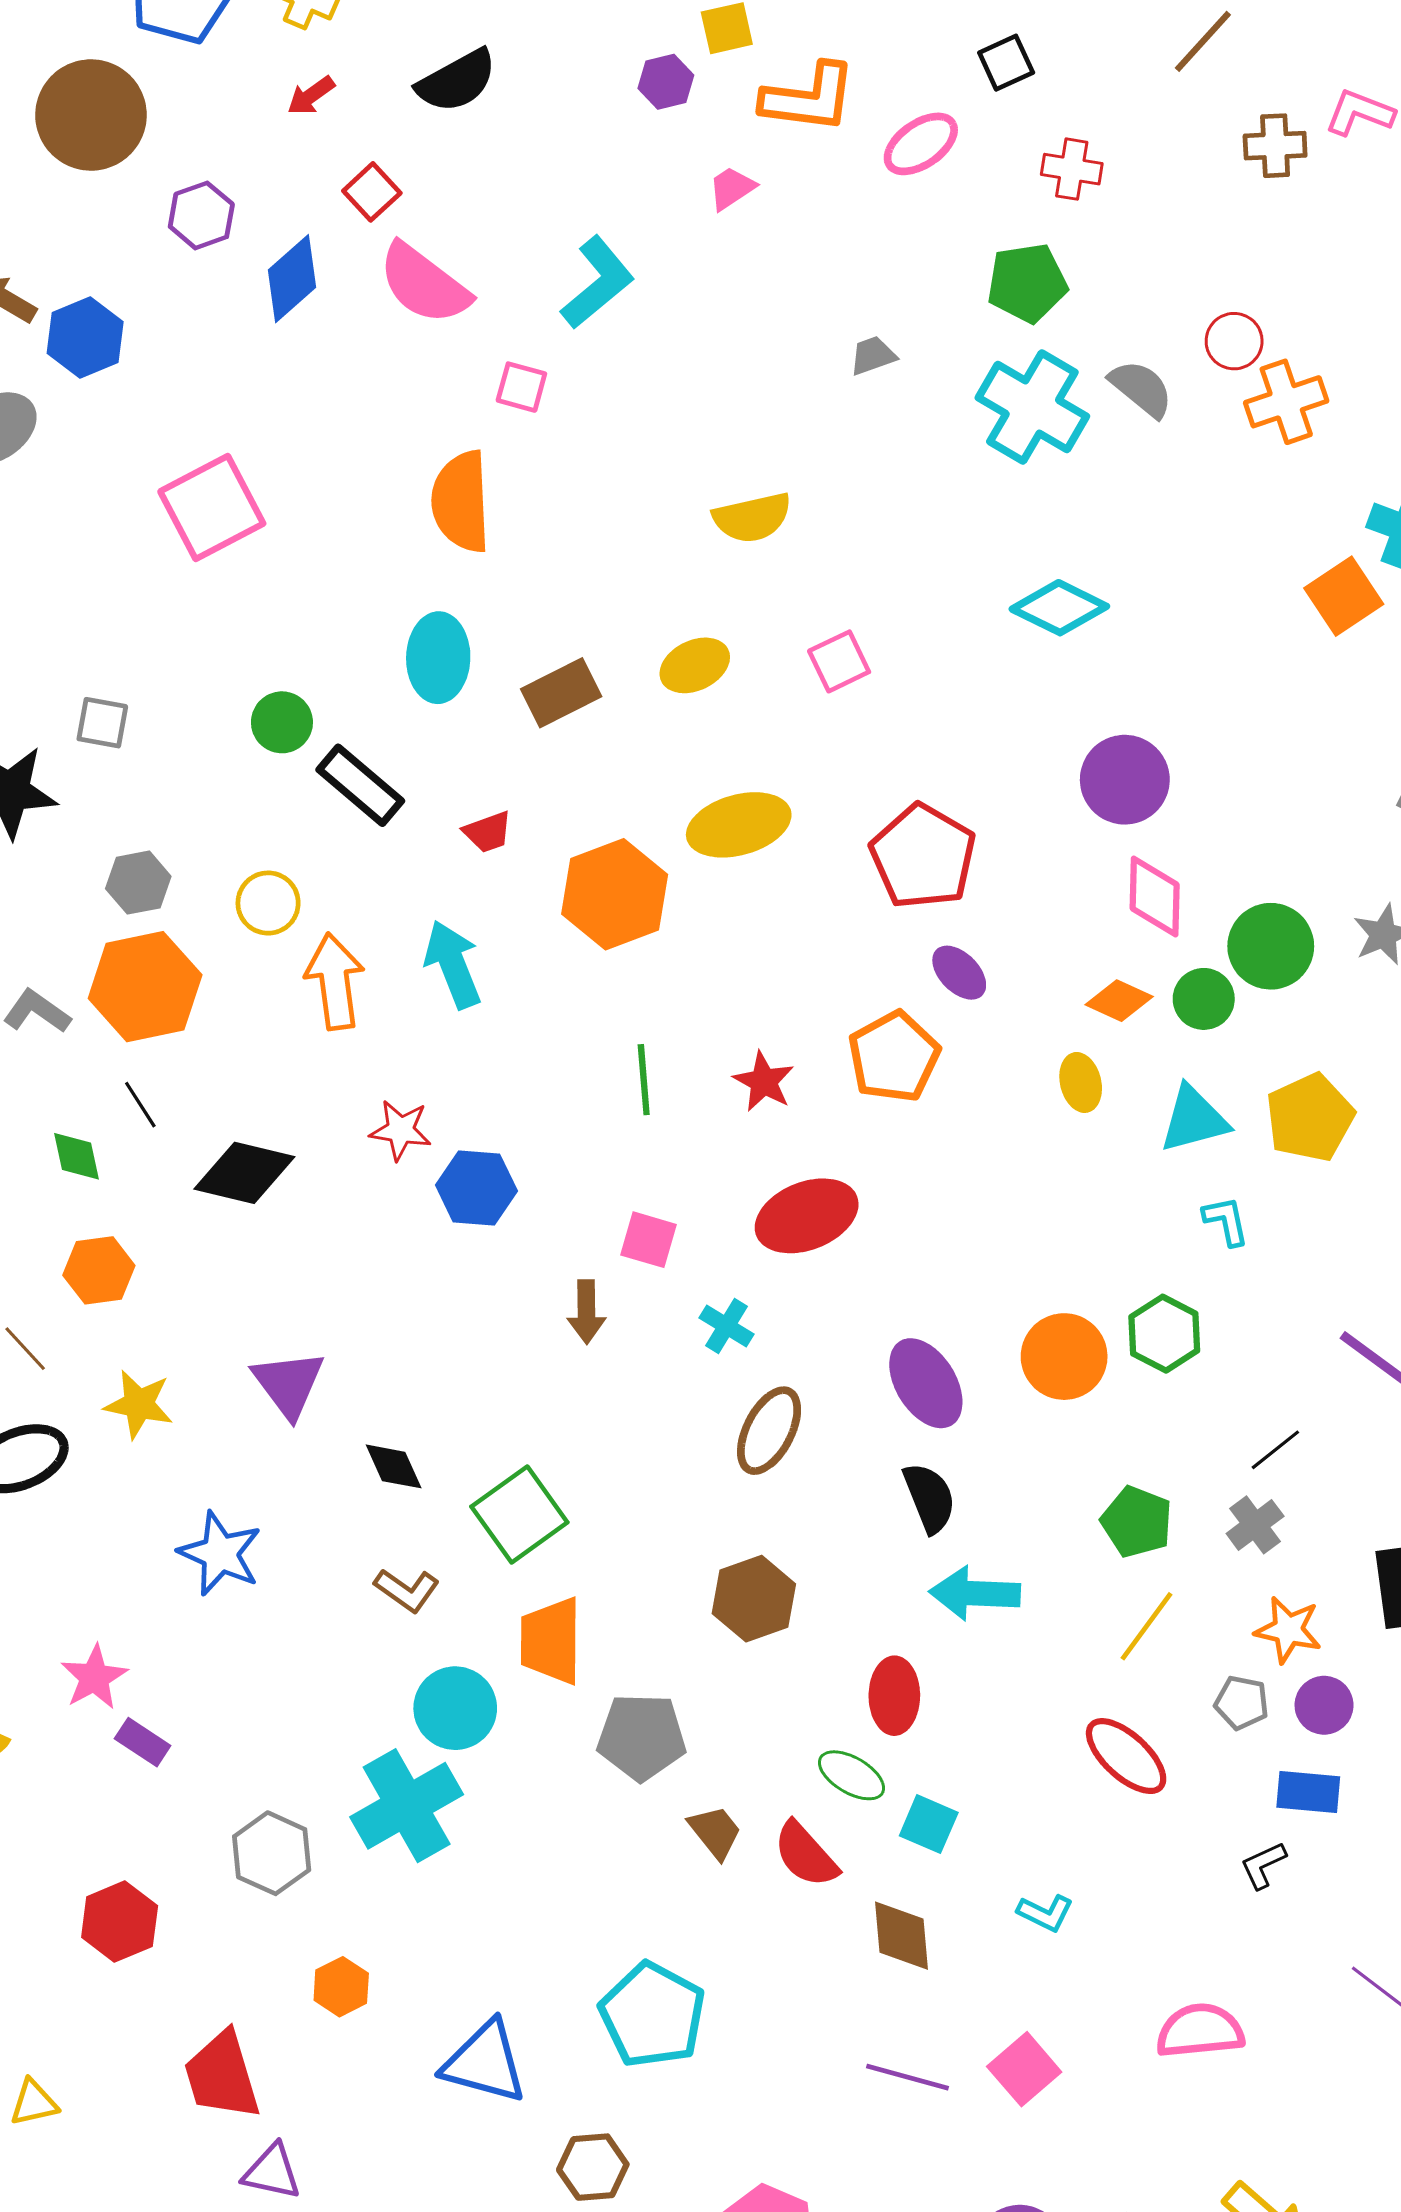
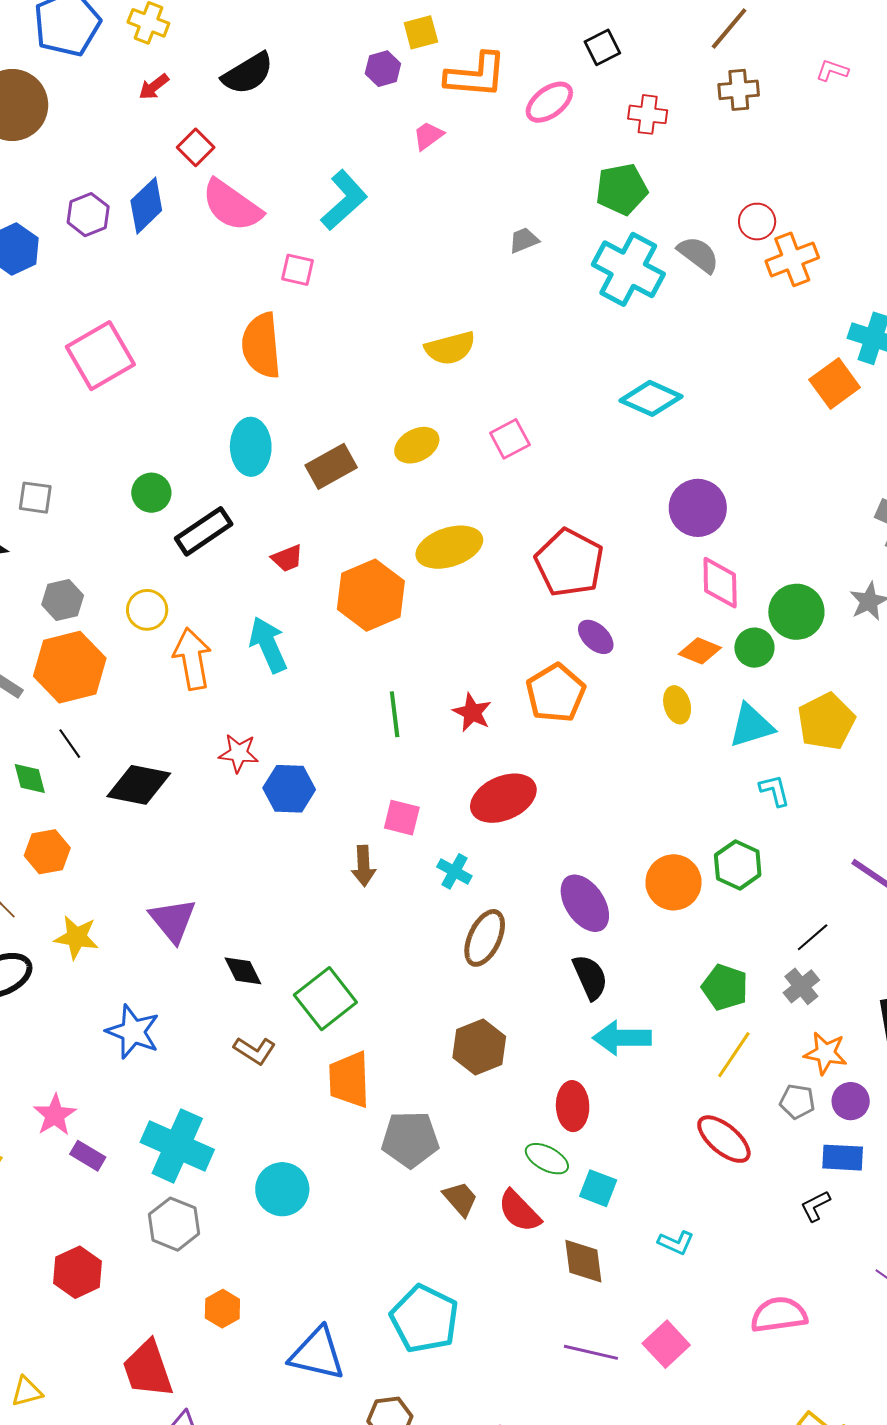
pink L-shape: (1360, 113) -> (832, 71), size x0.7
brown cross: (1275, 146) -> (739, 90), moved
purple hexagon: (201, 215) -> (88, 215), moved
black rectangle: (360, 785) -> (204, 531), turned -72
cyan circle: (455, 1708) -> (282, 1189), moved
cyan cross: (407, 1806) -> (177, 1146), moved, turned -34

